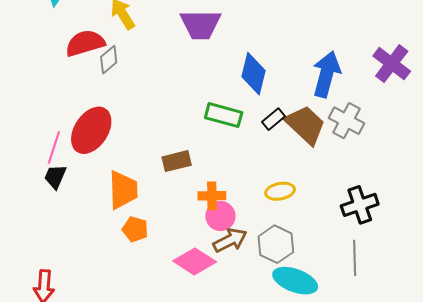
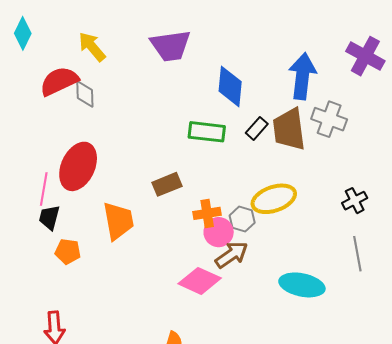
gray diamond: (109, 60) -> (85, 94), turned -44
brown trapezoid: (305, 125) -> (289, 129), turned -132
yellow ellipse: (280, 191) -> (274, 199), size x1.5
black cross: (360, 205) -> (355, 201), size x0.7
orange pentagon: (135, 229) -> (68, 251), moved
gray hexagon: (276, 244) -> (242, 219), moved, size x0.7

